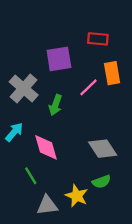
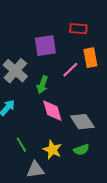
pink diamond: (46, 147) -> (52, 111), moved
yellow star: (77, 196) -> (52, 150), moved

